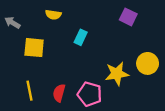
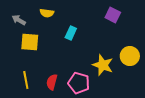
gray arrow: (12, 23) -> (19, 20), moved
yellow star: (117, 74) -> (103, 65), turned 30

